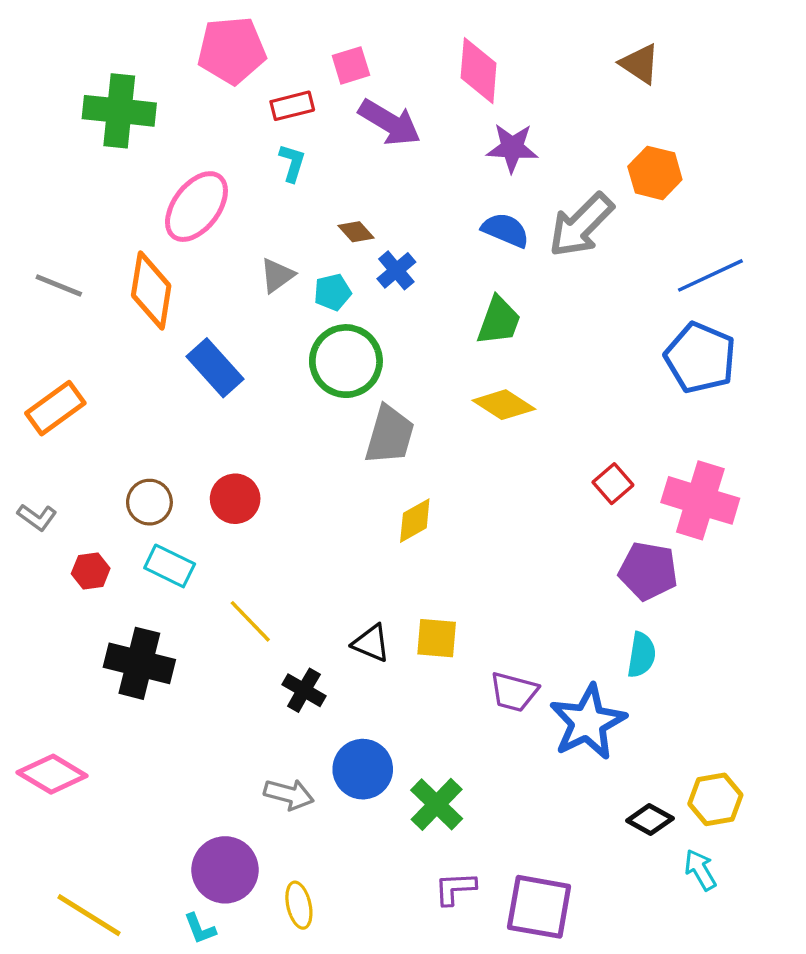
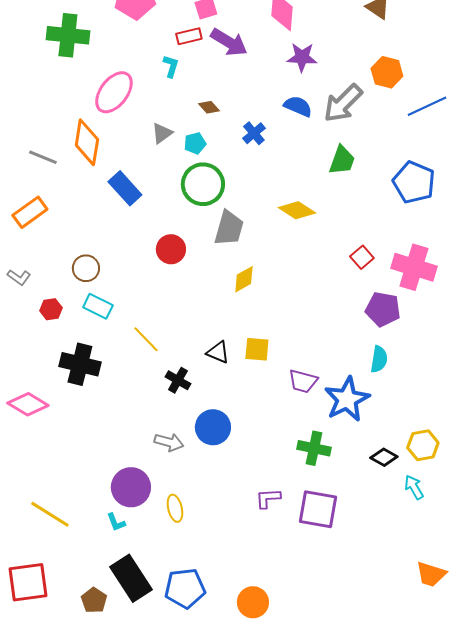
red rectangle: (292, 106) -> (189, 36), moved
blue cross: (396, 270) -> (254, 133), moved
blue line: (710, 275) -> (427, 106), moved
gray line: (59, 285) -> (43, 157), moved
green trapezoid: (499, 321) -> (342, 160), moved
red circle: (235, 499) -> (171, 249), moved
pink diamond: (52, 774) -> (28, 404), moved
green cross: (437, 804) -> (314, 448), moved, turned -32

